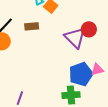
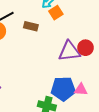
purple triangle: (75, 38) -> (69, 51), turned 50

